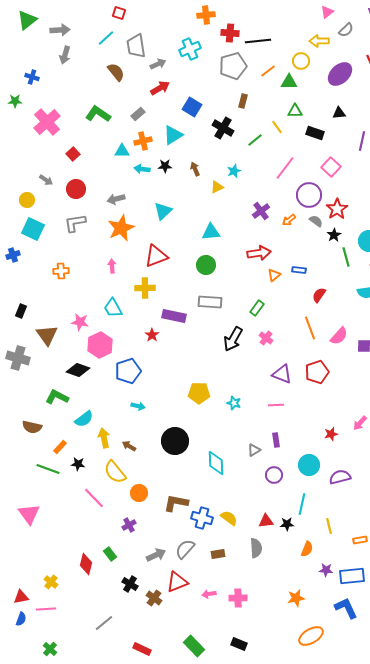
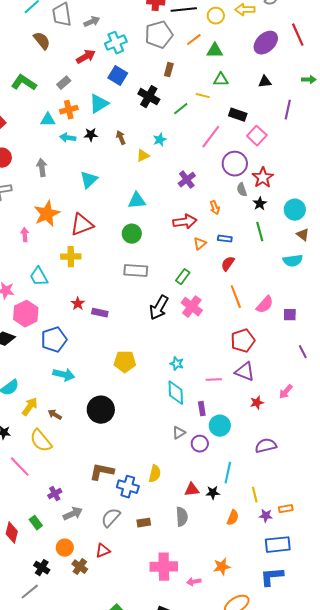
cyan cross: (190, 49) -> (116, 43), moved
yellow circle: (301, 61) -> (216, 16), moved
gray arrow: (158, 64) -> (92, 22), moved
yellow line: (277, 127) -> (203, 96), turned -40
black rectangle: (315, 133) -> (238, 115), moved
gray arrow: (116, 199) -> (42, 168), turned 96
orange arrow: (289, 220) -> (215, 208), moved, turned -72
gray semicircle: (316, 221) -> (242, 190), turned -144
orange star: (121, 228) -> (47, 214), moved
green line: (346, 257) -> (260, 232), moved
pink arrow: (112, 266) -> (25, 235), moved
red semicircle: (319, 295) -> (228, 264), moved
purple rectangle: (174, 316) -> (100, 313), moved, size x0.7
pink cross: (266, 338) -> (192, 307), size x1.5
purple triangle: (282, 374) -> (245, 372), moved
cyan star: (234, 403) -> (177, 364), moved
pink line: (276, 405) -> (214, 380), moved
cyan arrow: (138, 406) -> (64, 375), size x1.5
yellow arrow: (104, 438) -> (30, 407), turned 48
gray triangle: (254, 450) -> (179, 433), moved
cyan diamond: (216, 463) -> (176, 393), moved
cyan circle: (309, 465) -> (220, 426), moved
orange circle: (139, 493) -> (65, 548), moved
yellow semicircle: (229, 518) -> (155, 474), moved, turned 66
gray arrow: (156, 555) -> (73, 514), moved
purple star: (326, 570) -> (266, 516), moved
red triangle: (177, 582) -> (103, 551), size x0.7
black cross: (130, 584) -> (42, 568), moved
pink arrow: (209, 594) -> (194, 582), moved
pink cross: (238, 598) -> (164, 567), size x1.5
blue L-shape: (346, 608) -> (272, 577), turned -70

